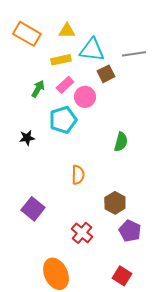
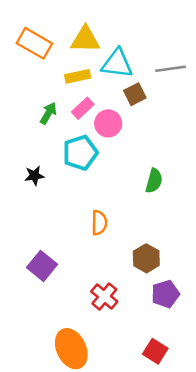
yellow triangle: (67, 31) -> (85, 39), size x1.4
purple pentagon: (130, 231) -> (165, 294), turned 30

